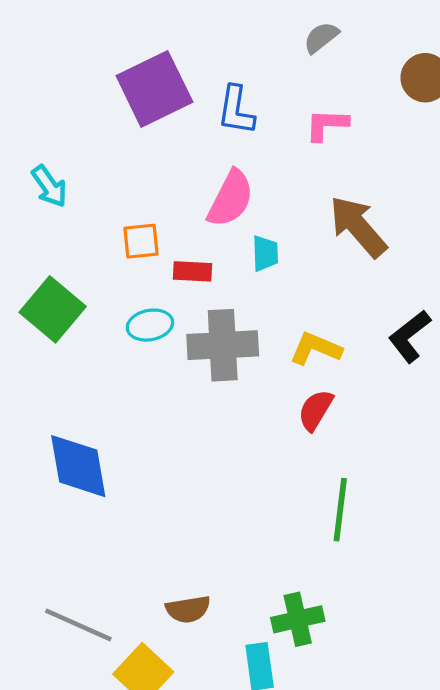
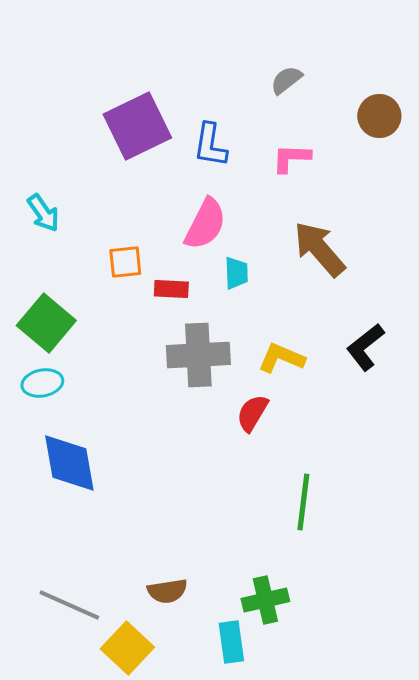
cyan ellipse: (150, 325) -> (42, 383), moved
red semicircle: (316, 410) -> (252, 413), moved

